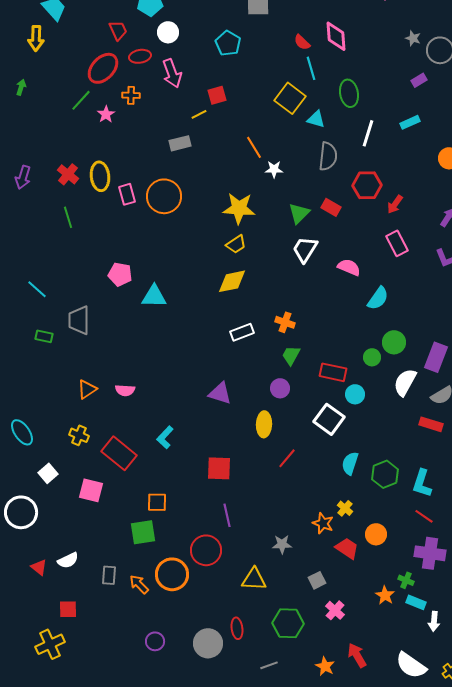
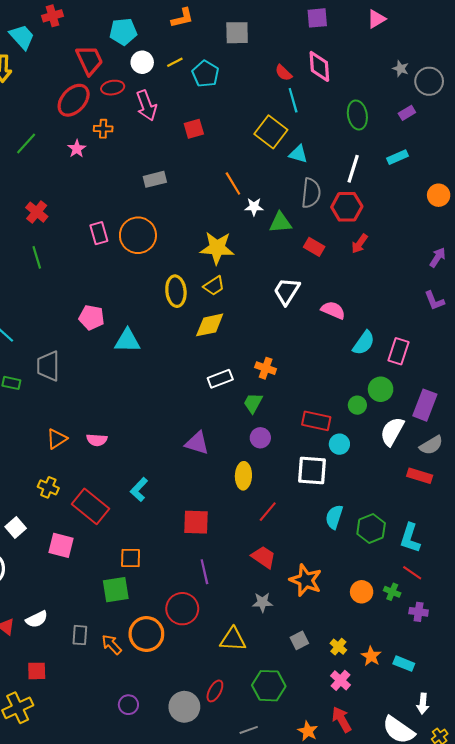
red trapezoid: (118, 30) -> (89, 60), size x1.4
green ellipse: (349, 93) -> (357, 115), moved
green line: (81, 100) -> (26, 143), moved
yellow line: (199, 114) -> (175, 62), moved
yellow ellipse: (100, 176) -> (176, 291), moved
red hexagon: (367, 185) -> (347, 207), moved
red arrow: (395, 204) -> (359, 244), moved
green triangle: (299, 213) -> (280, 223), moved, turned 40
pink rectangle: (397, 243) -> (399, 351), moved, turned 45
green trapezoid: (291, 355) -> (253, 403), moved
white square: (329, 419) -> (312, 470), turned -32
yellow cross: (345, 508) -> (338, 647), moved
orange star: (323, 523) -> (306, 580), size x1.4
red trapezoid: (347, 548) -> (263, 557), moved
purple cross: (430, 553) -> (419, 612), size x0.6
green cross: (406, 580) -> (392, 592), moved
pink cross: (335, 610) -> (340, 680), moved
white arrow: (434, 621) -> (423, 704), moved
red ellipse: (237, 628) -> (215, 691), turned 35

